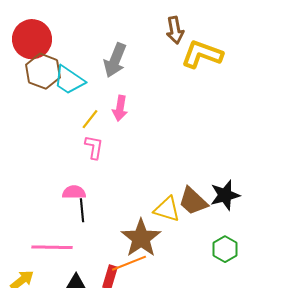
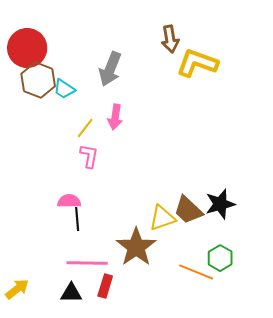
cyan trapezoid: (69, 80) -> (64, 89), size x0.7
yellow triangle: (167, 209) -> (162, 218), turned -36
pink line: (52, 247) -> (87, 263), moved
orange line: (129, 263) -> (196, 272), moved, turned 44

